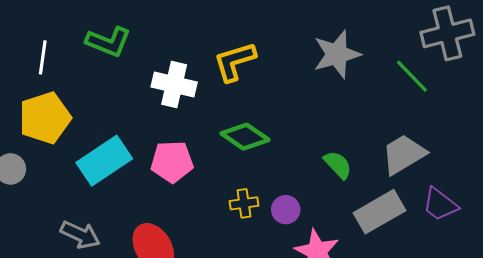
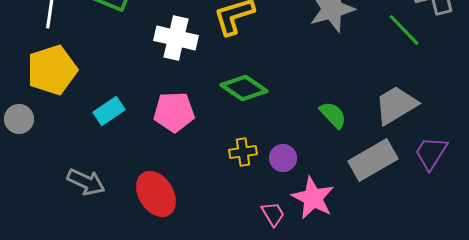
cyan rectangle: (104, 161) -> (109, 111), size x0.6
purple trapezoid: (440, 204) -> (431, 153), turned 84

